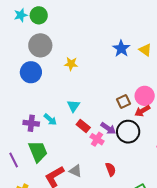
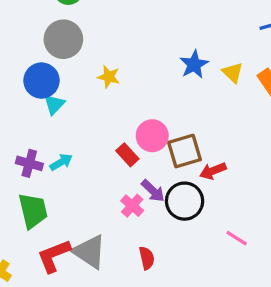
pink circle: (145, 96) -> (152, 136), moved
brown square: (124, 102) -> (185, 151), size x1.5
cyan triangle: (73, 106) -> (54, 104), moved
cyan arrow: (50, 120) -> (61, 162), turned -80
red rectangle: (83, 126) -> (127, 155), moved
gray triangle: (76, 171) -> (89, 252), size x1.6

